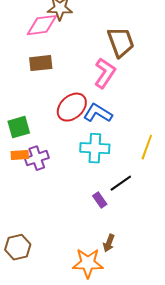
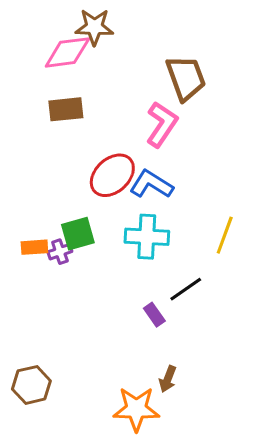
green square: (19, 127) -> (78, 234), moved
purple cross: (37, 158) -> (60, 252), size x0.7

